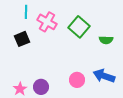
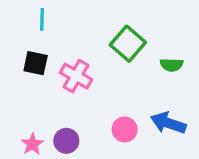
pink cross: (47, 22) -> (76, 76), moved
black square: (22, 39) -> (36, 63), turned 35

